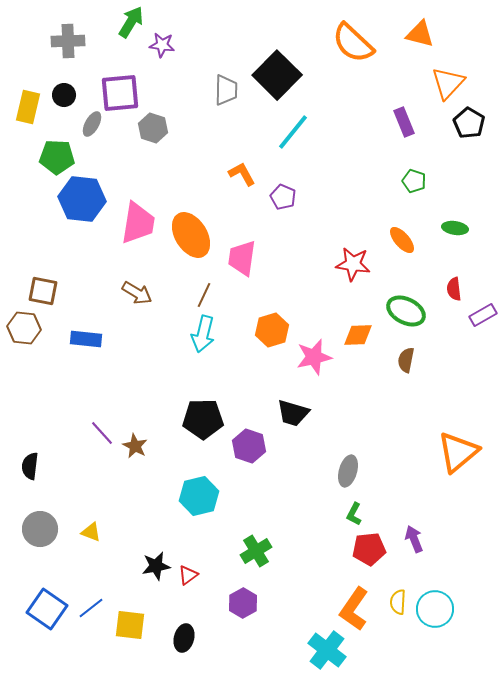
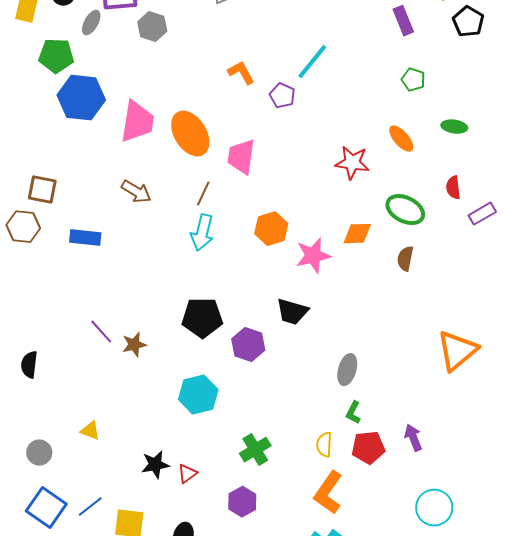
cyan line: (293, 132) -> (312, 62), moved
brown star: (135, 446) -> (134, 345), turned 30
gray circle: (40, 529) -> (39, 453), moved, size x0.7
yellow semicircle: (398, 602) -> (324, 445), moved
orange L-shape: (354, 609) -> (328, 493), moved

